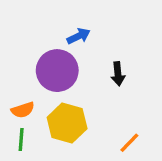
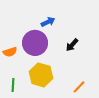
black arrow: (118, 74) -> (72, 45), turned 48
orange semicircle: (23, 110) -> (10, 52), moved

